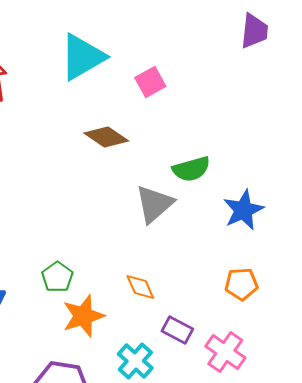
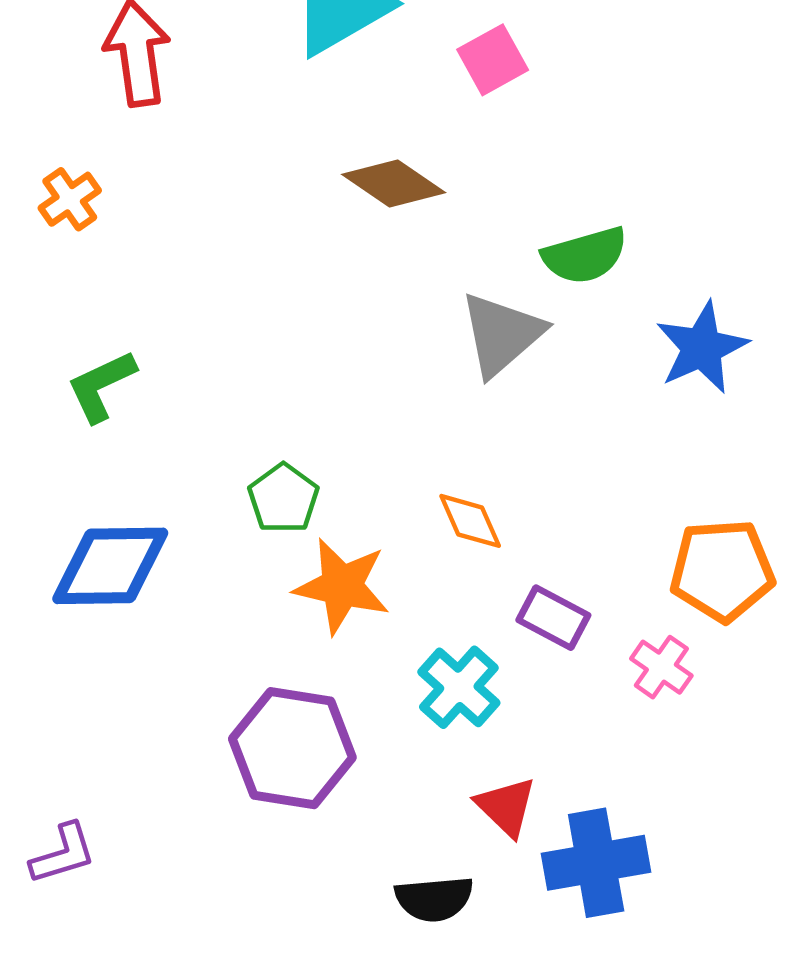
orange pentagon: (241, 284) -> (722, 570), moved, size x1.4
orange star: (83, 316) -> (342, 586), turned 30
pink cross: (225, 352) -> (661, 667), size x0.7

